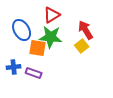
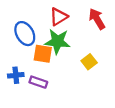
red arrow: (86, 30) -> (97, 19), moved
yellow square: (82, 46) -> (89, 62), moved

